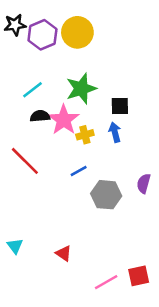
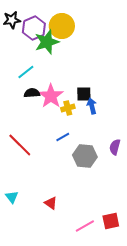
green star: (81, 89) -> (47, 42), moved
black square: (120, 106) -> (84, 94), moved
red line: (25, 161) -> (20, 145), moved

